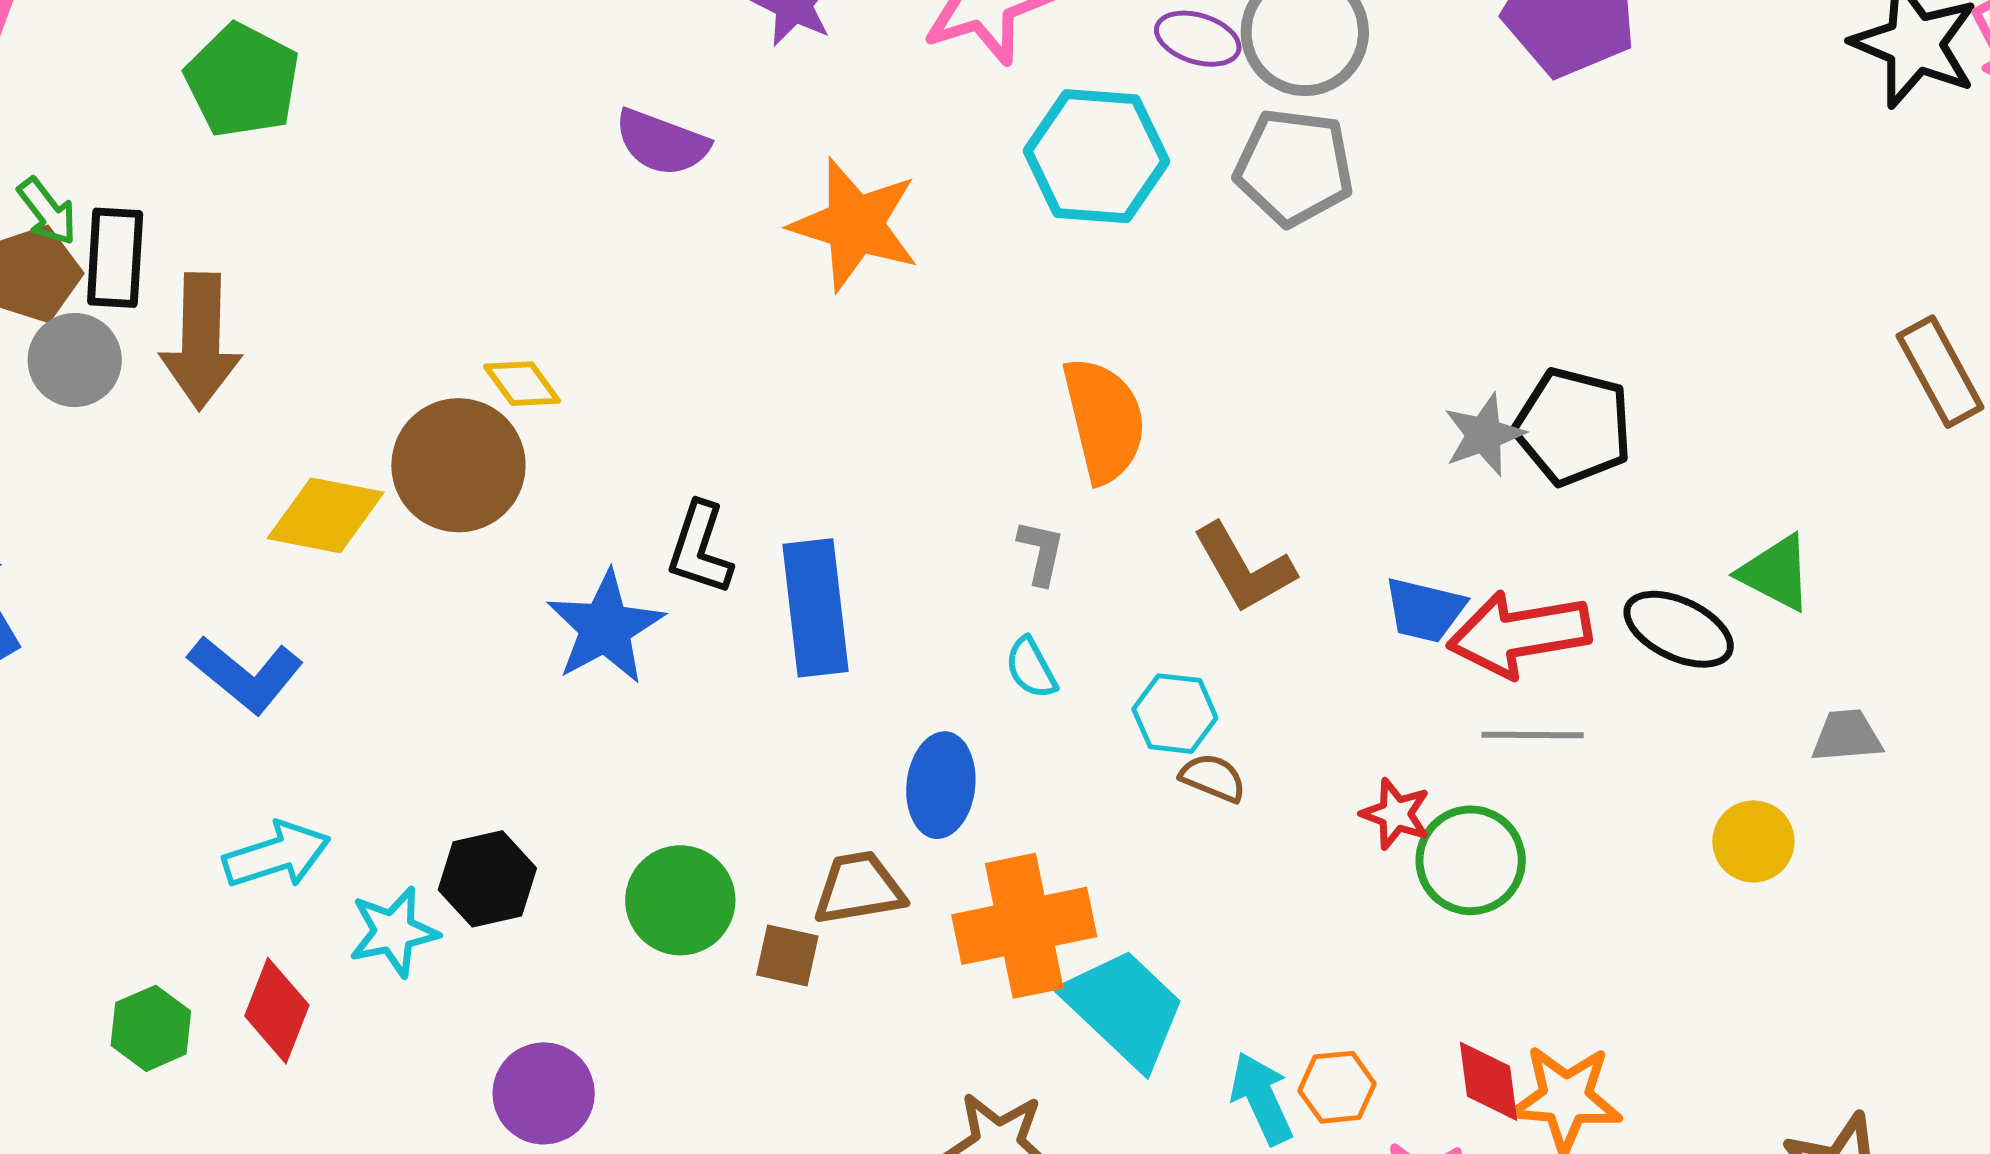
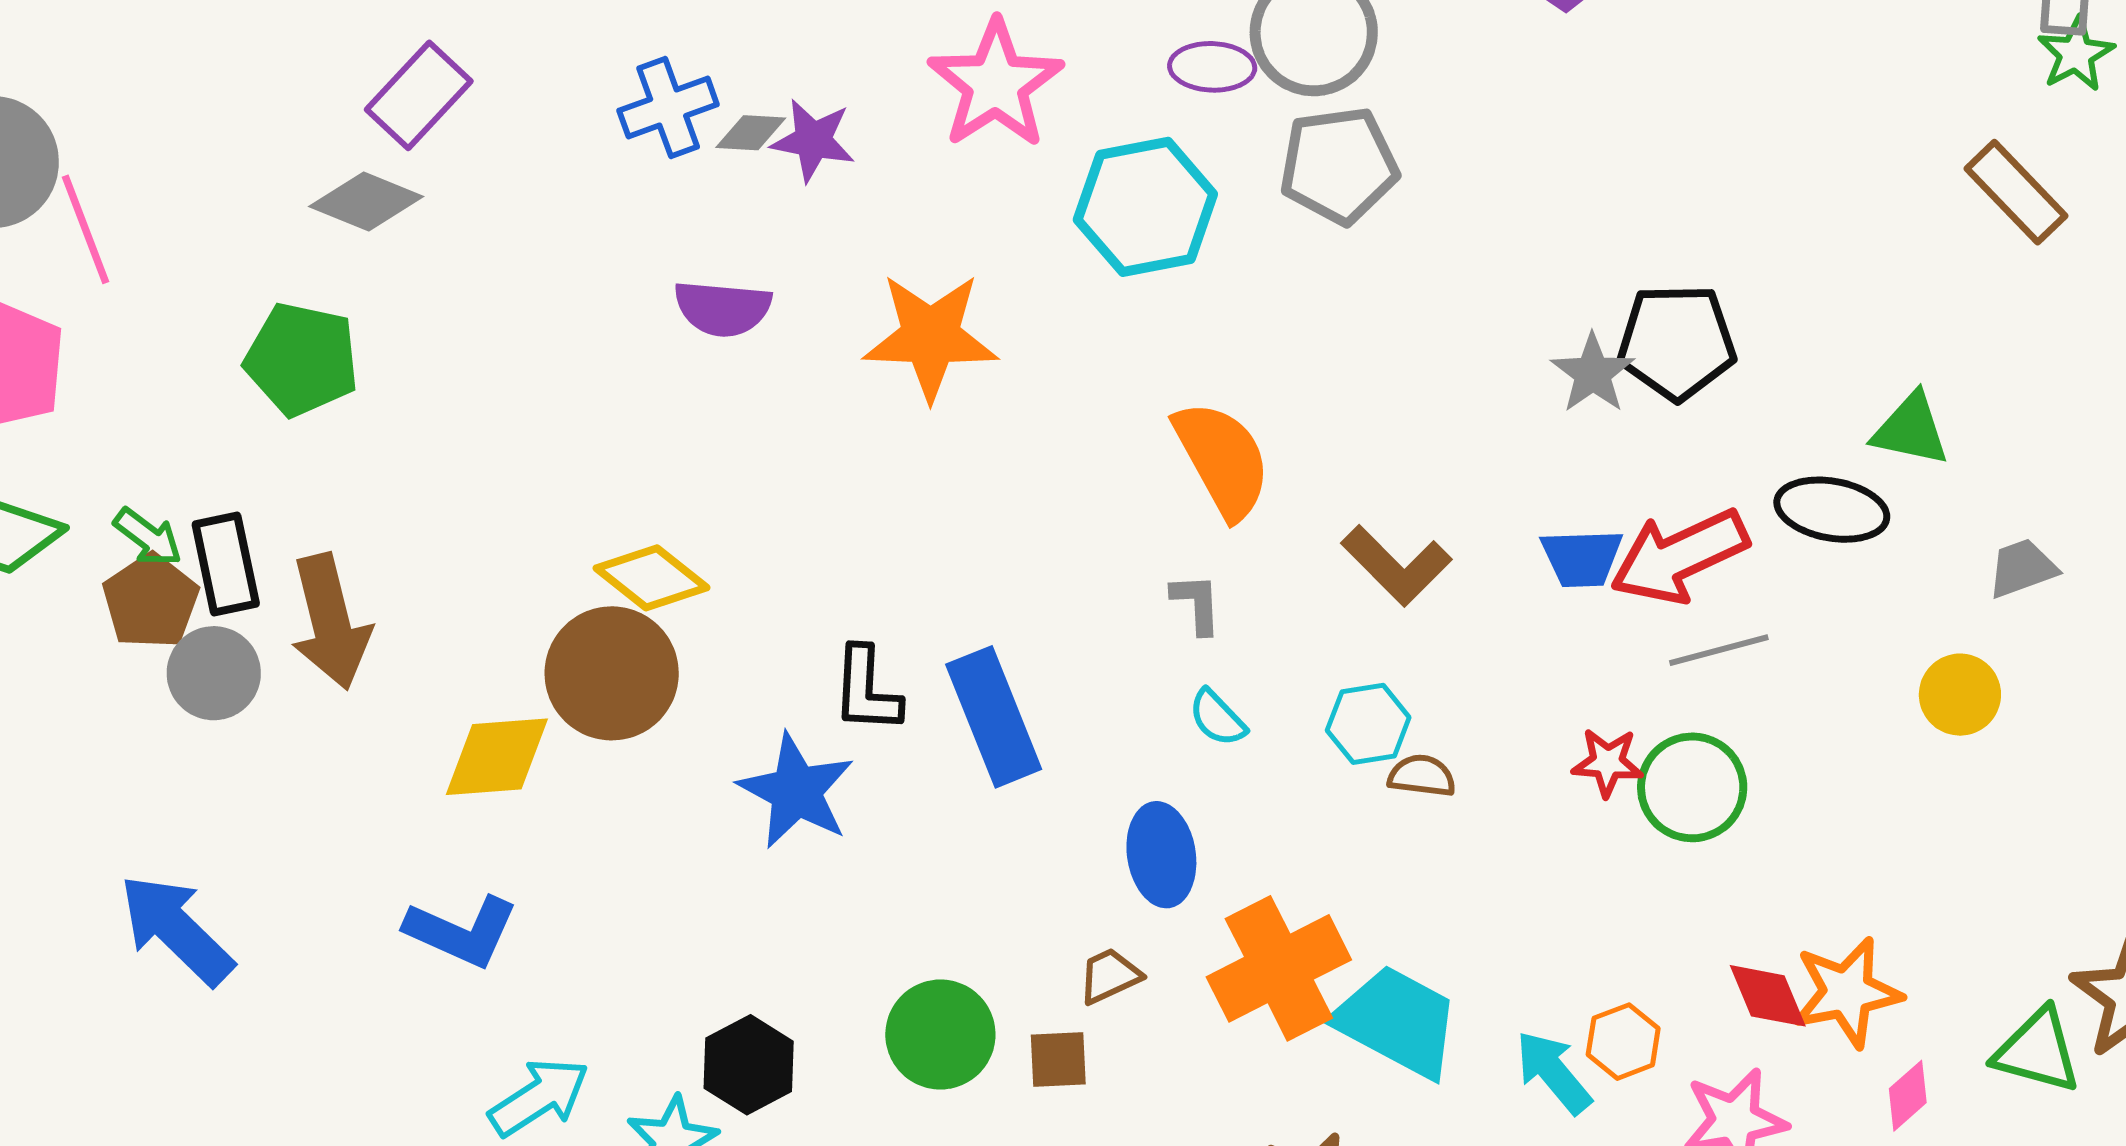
yellow diamond: (522, 384) -> (651, 578), size x1.4
brown trapezoid: (859, 888) -> (1110, 976), size x0.7

